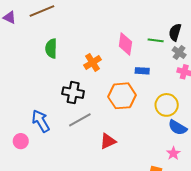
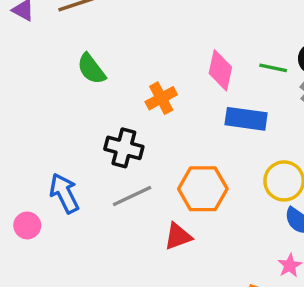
green semicircle: (51, 48) -> (91, 69), turned -42
blue rectangle: (142, 71) -> (246, 119), size x1.6
orange hexagon: (122, 96) -> (203, 189), moved

